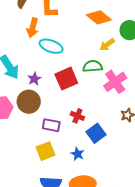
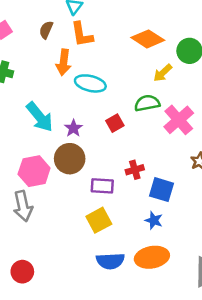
red square: (66, 79) -> (115, 123), size x0.6
red cross: (77, 116) -> (135, 170), turned -32
blue square: (96, 133) -> (161, 190), turned -30
blue star: (77, 154) -> (154, 220), moved

